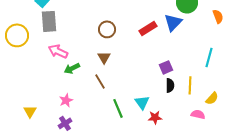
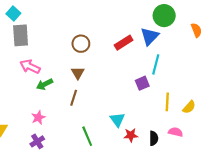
cyan line: (209, 57) -> (156, 64), moved
brown line: (100, 81) -> (74, 98), turned 49
black semicircle: (170, 85) -> (154, 138), moved
yellow semicircle: (212, 98) -> (189, 107), moved
green line: (118, 108) -> (87, 136), moved

